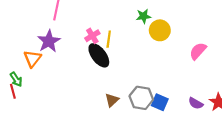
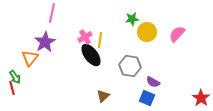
pink semicircle: (198, 51) -> (177, 34), moved
gray hexagon: (141, 98) -> (130, 66), moved
purple semicircle: (196, 103) -> (153, 82), moved

